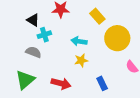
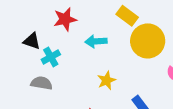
yellow rectangle: (97, 16) -> (127, 16), moved
cyan arrow: (79, 41) -> (96, 41), moved

